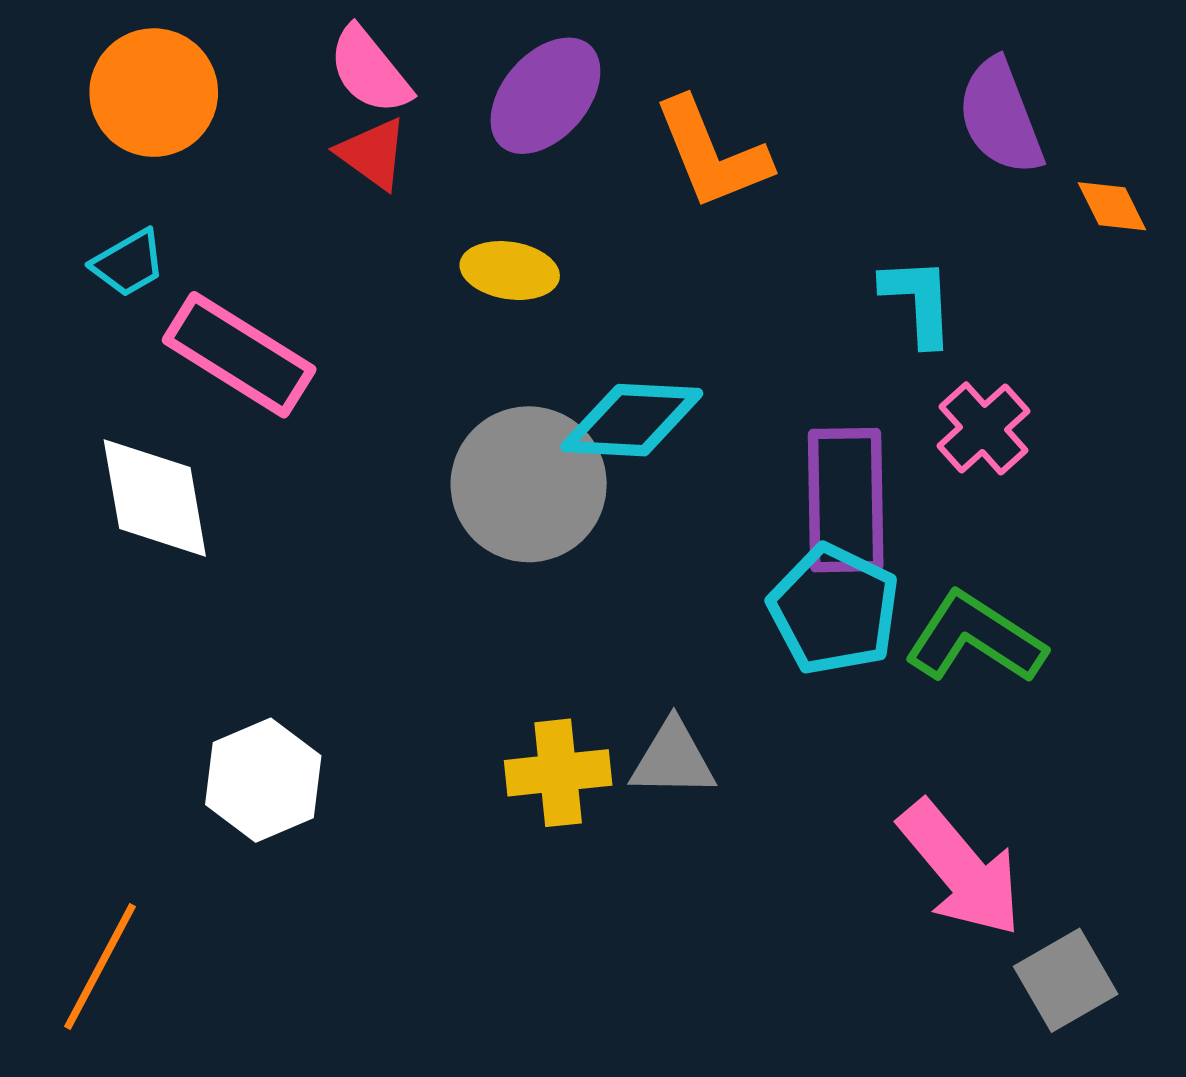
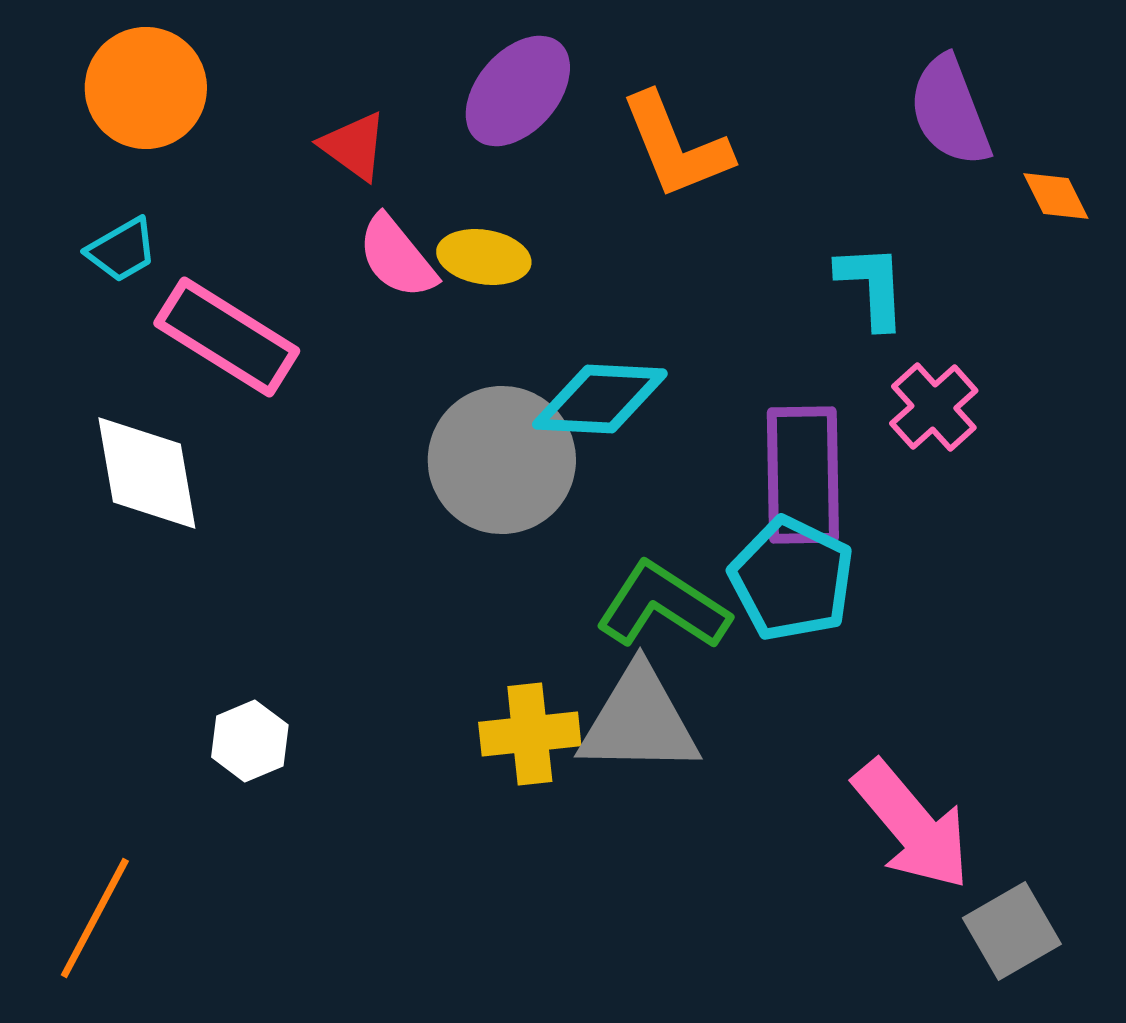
pink semicircle: (370, 70) -> (397, 257), moved
green L-shape: (975, 638) -> (663, 606), moved
gray triangle: (673, 759) -> (639, 721), size x1.5
white hexagon: (263, 780) -> (250, 741), size x0.7

